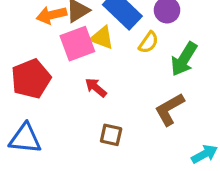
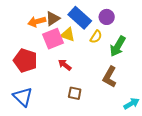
red pentagon: (31, 79) -> (25, 60), turned -30
brown L-shape: (170, 109) -> (110, 77), turned -30
blue triangle: (25, 138) -> (23, 97), turned 40

